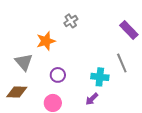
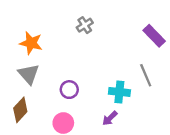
orange star: (46, 41) -> (31, 43), moved, turned 30
brown diamond: (17, 92) -> (20, 110), turned -50

